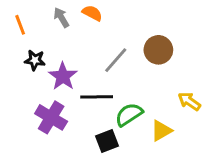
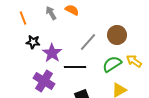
yellow arrow: (189, 101) -> (134, 61), moved
green semicircle: (129, 115) -> (112, 64), moved

